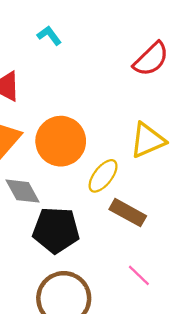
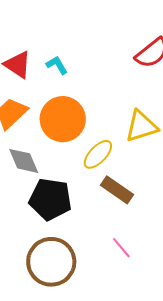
cyan L-shape: (49, 35) -> (57, 65), moved

